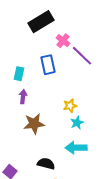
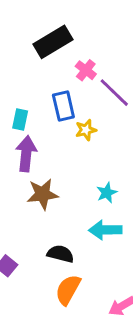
purple arrow: (23, 97) -> (26, 154), size x1.6
yellow star: (70, 106) -> (86, 130), moved

